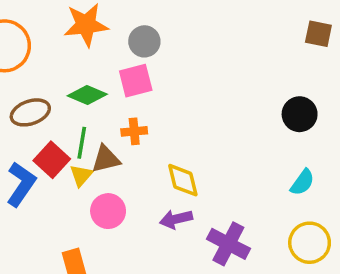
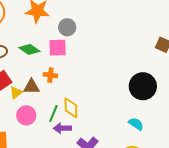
black circle: (300, 114) -> (143, 86), size x1.4
green line: (82, 143) -> (53, 113), moved
cyan semicircle: (302, 182) -> (136, 124), turned -105

